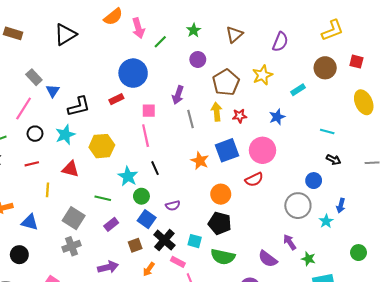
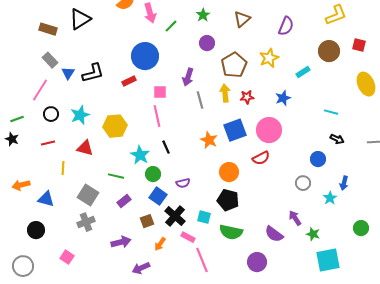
brown rectangle: (13, 33) -> (48, 29), moved
black L-shape: (79, 106) -> (93, 73), moved
gray circle: (298, 206) -> (303, 183), size x0.6

